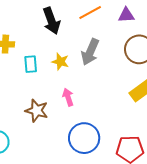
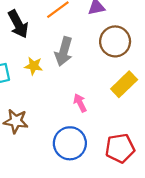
pink arrow: (68, 97) -> (80, 103), moved

